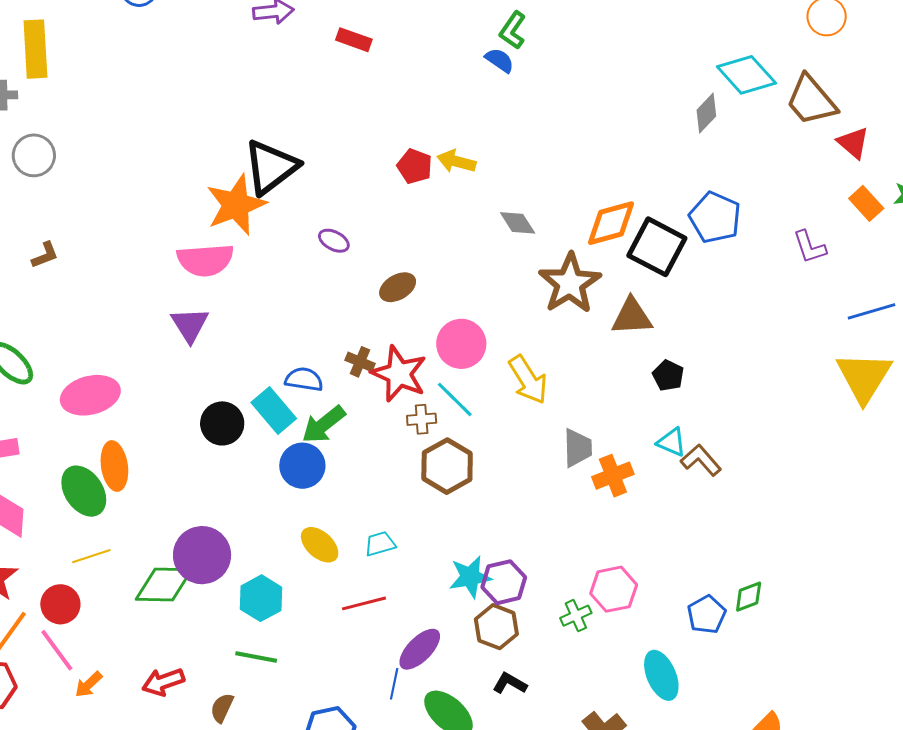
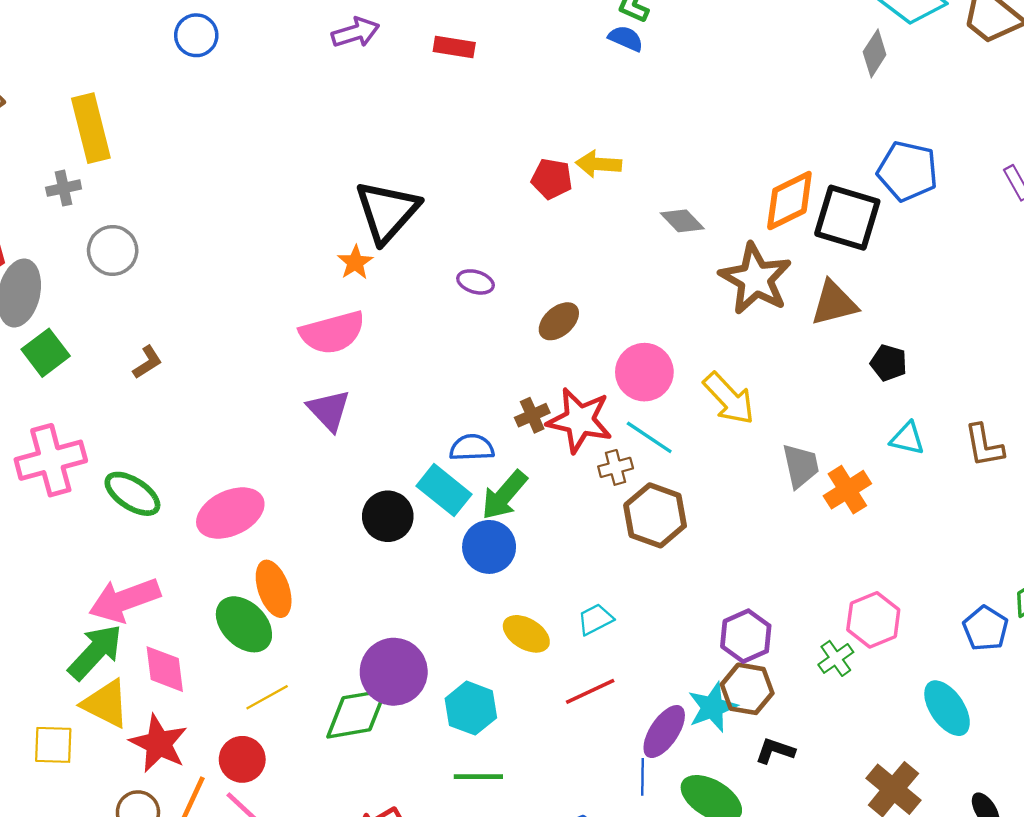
orange star: (236, 205) -> (355, 262), size x0.5
brown cross: (360, 362) -> (532, 415), turned -36
brown L-shape: (701, 460) -> (984, 446), moved, turned -138
cyan star: (470, 577) -> (712, 707), moved

